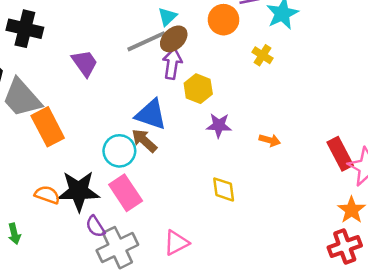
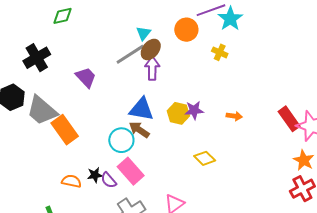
black cross: (25, 29) -> (37, 58), turned -36
yellow hexagon: (198, 89) -> (178, 113), moved
yellow diamond: (224, 189) -> (205, 158), turned -30
black star: (79, 191) -> (95, 175), size x0.5
purple semicircle: (95, 226) -> (109, 180), moved

